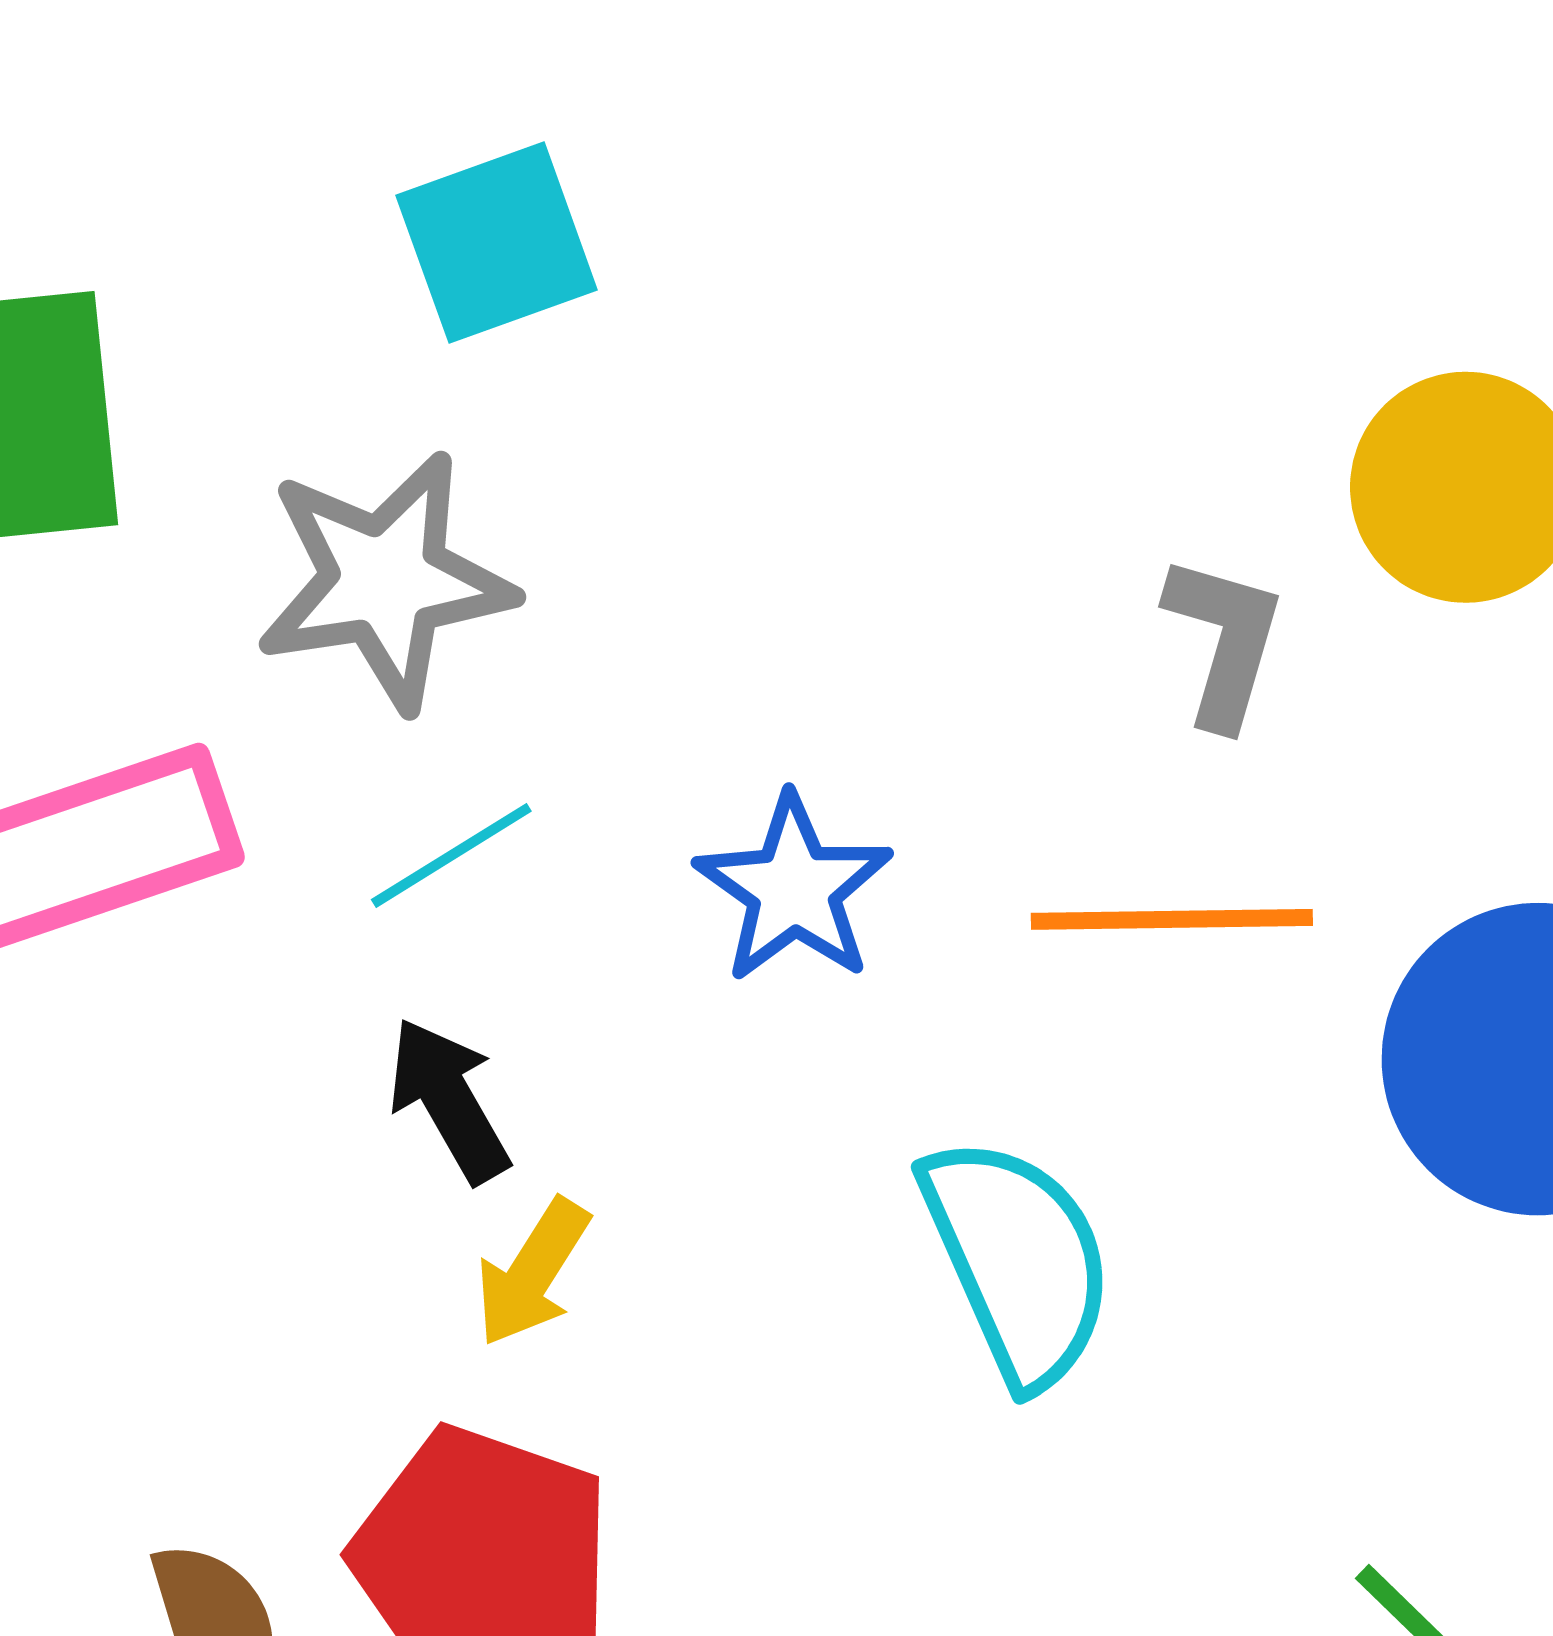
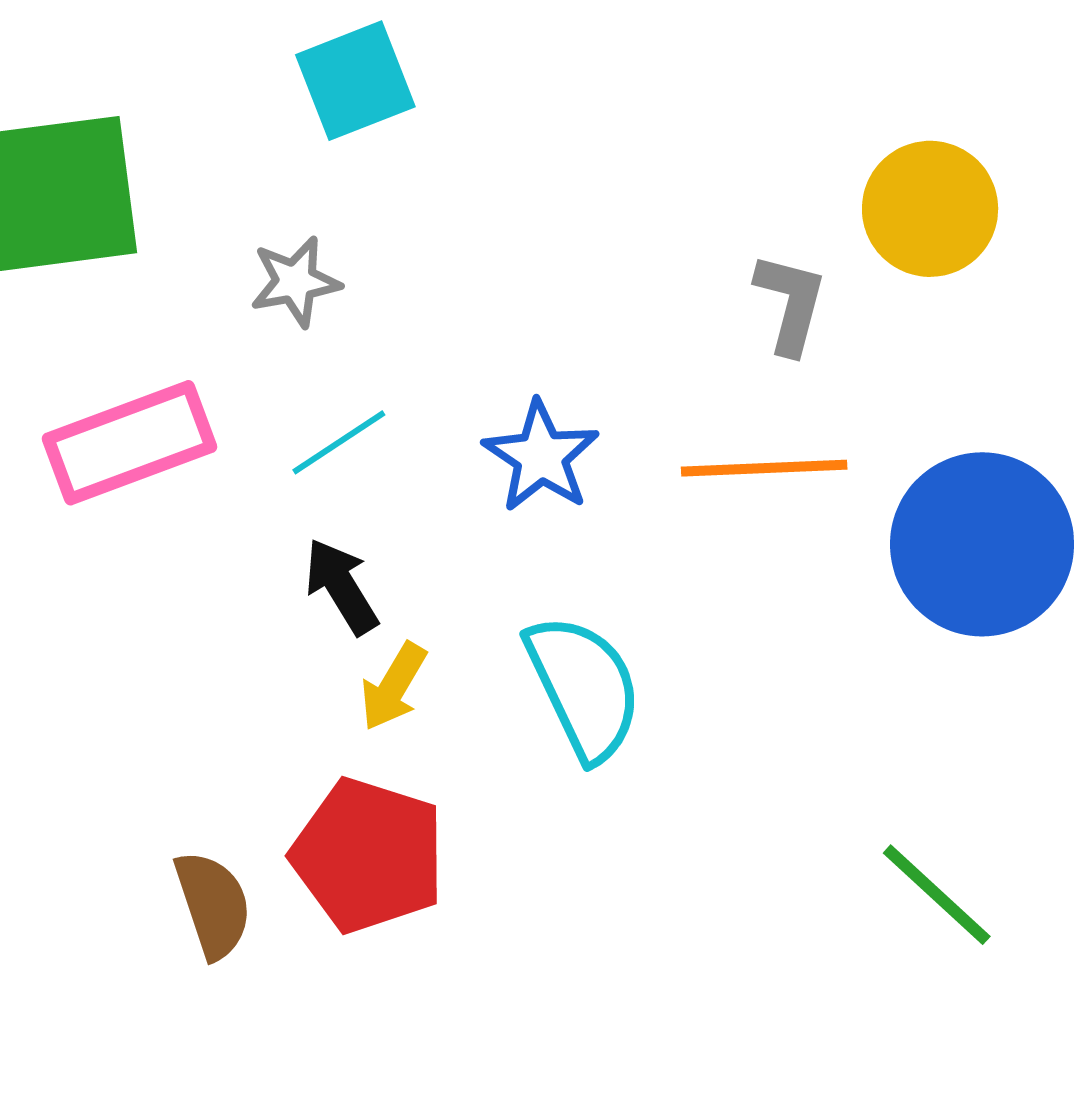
gray star: (385, 581) -> (295, 282), size x0.6
cyan semicircle: (1018, 1261) -> (584, 687), moved

